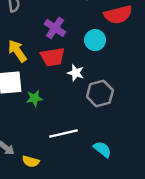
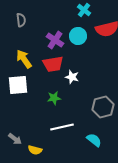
cyan circle: (95, 40) -> (78, 36), moved
gray hexagon: (100, 93) -> (103, 107), moved
green star: (34, 98) -> (54, 98), moved

